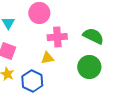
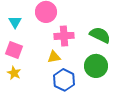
blue hexagon: (32, 81) -> (64, 80), moved

